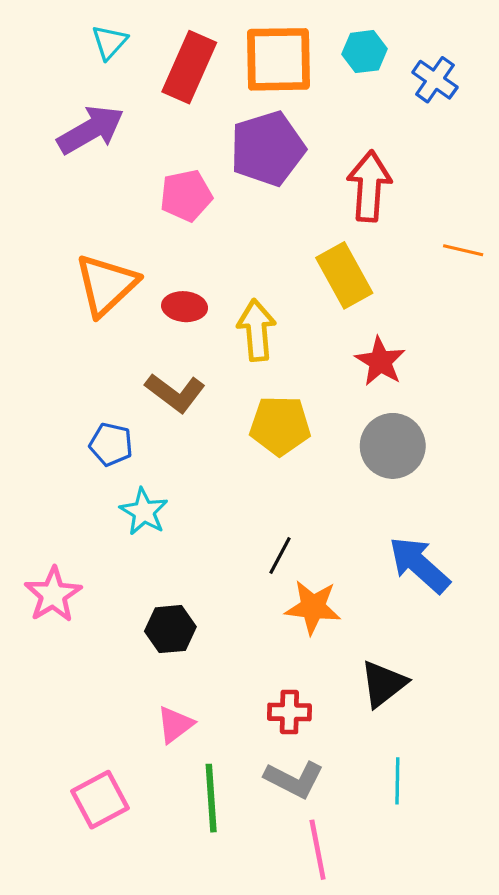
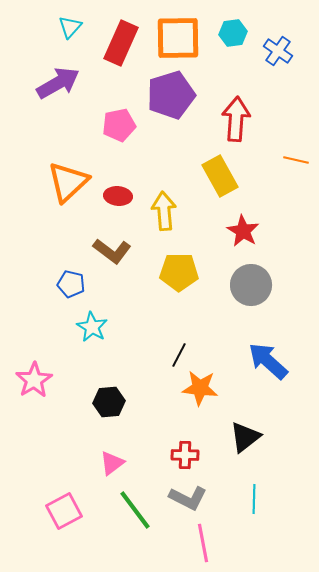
green line: (211, 798) -> (135, 510), turned -33

